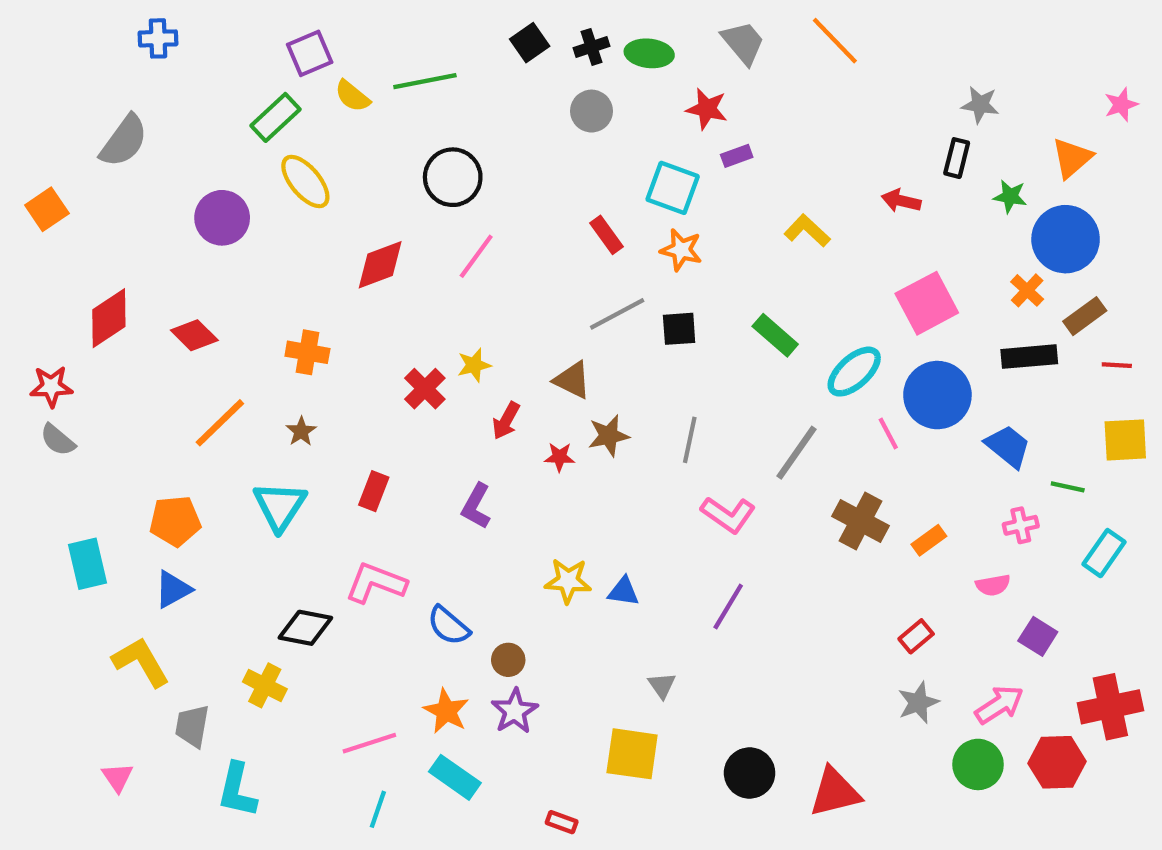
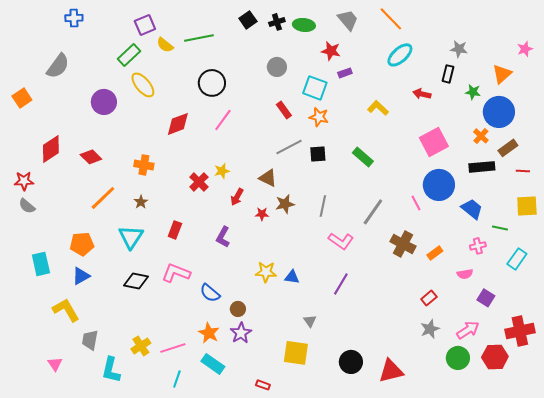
gray circle: (592, 111) -> (277, 67), moved
cyan ellipse: (854, 372) -> (400, 55), moved
black diamond: (305, 628) -> (136, 281), moved
yellow cross: (265, 685) -> (141, 346), moved, turned 30

